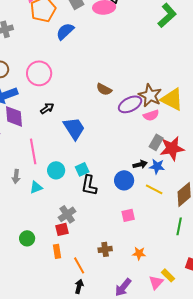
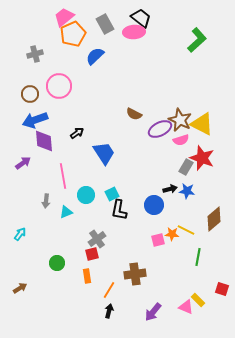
pink circle: (39, 73) -> (59, 86), moved
red star: (172, 148) -> (202, 158), moved, turned 30
yellow line: (154, 189) -> (186, 230), moved
green line: (179, 226) -> (198, 257), moved
brown cross: (105, 249) -> (135, 274), size x1.5
orange star: (139, 253) -> (172, 234), moved
orange line: (79, 265) -> (109, 290), turned 60
pink triangle: (156, 282) -> (186, 307), turned -49

